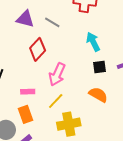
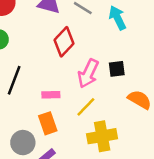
cyan arrow: (93, 42) -> (118, 18), moved
black square: (100, 67) -> (117, 69), moved

